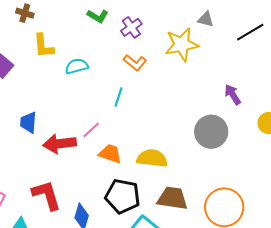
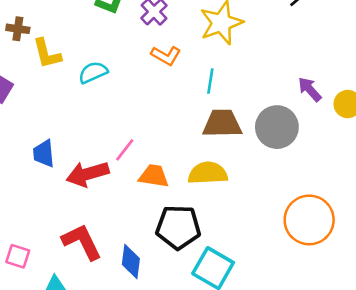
brown cross: (25, 13) -> (18, 29), moved
purple arrow: (233, 95) -> (310, 89), moved
cyan line: (118, 97) -> (210, 81), moved
brown trapezoid: (172, 198) -> (222, 124), moved

